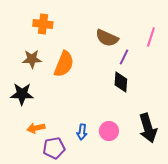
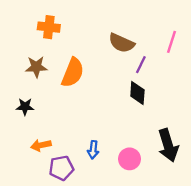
black star: (22, 94) -> (25, 107), size x0.7
pink circle: (109, 131) -> (130, 159), moved

